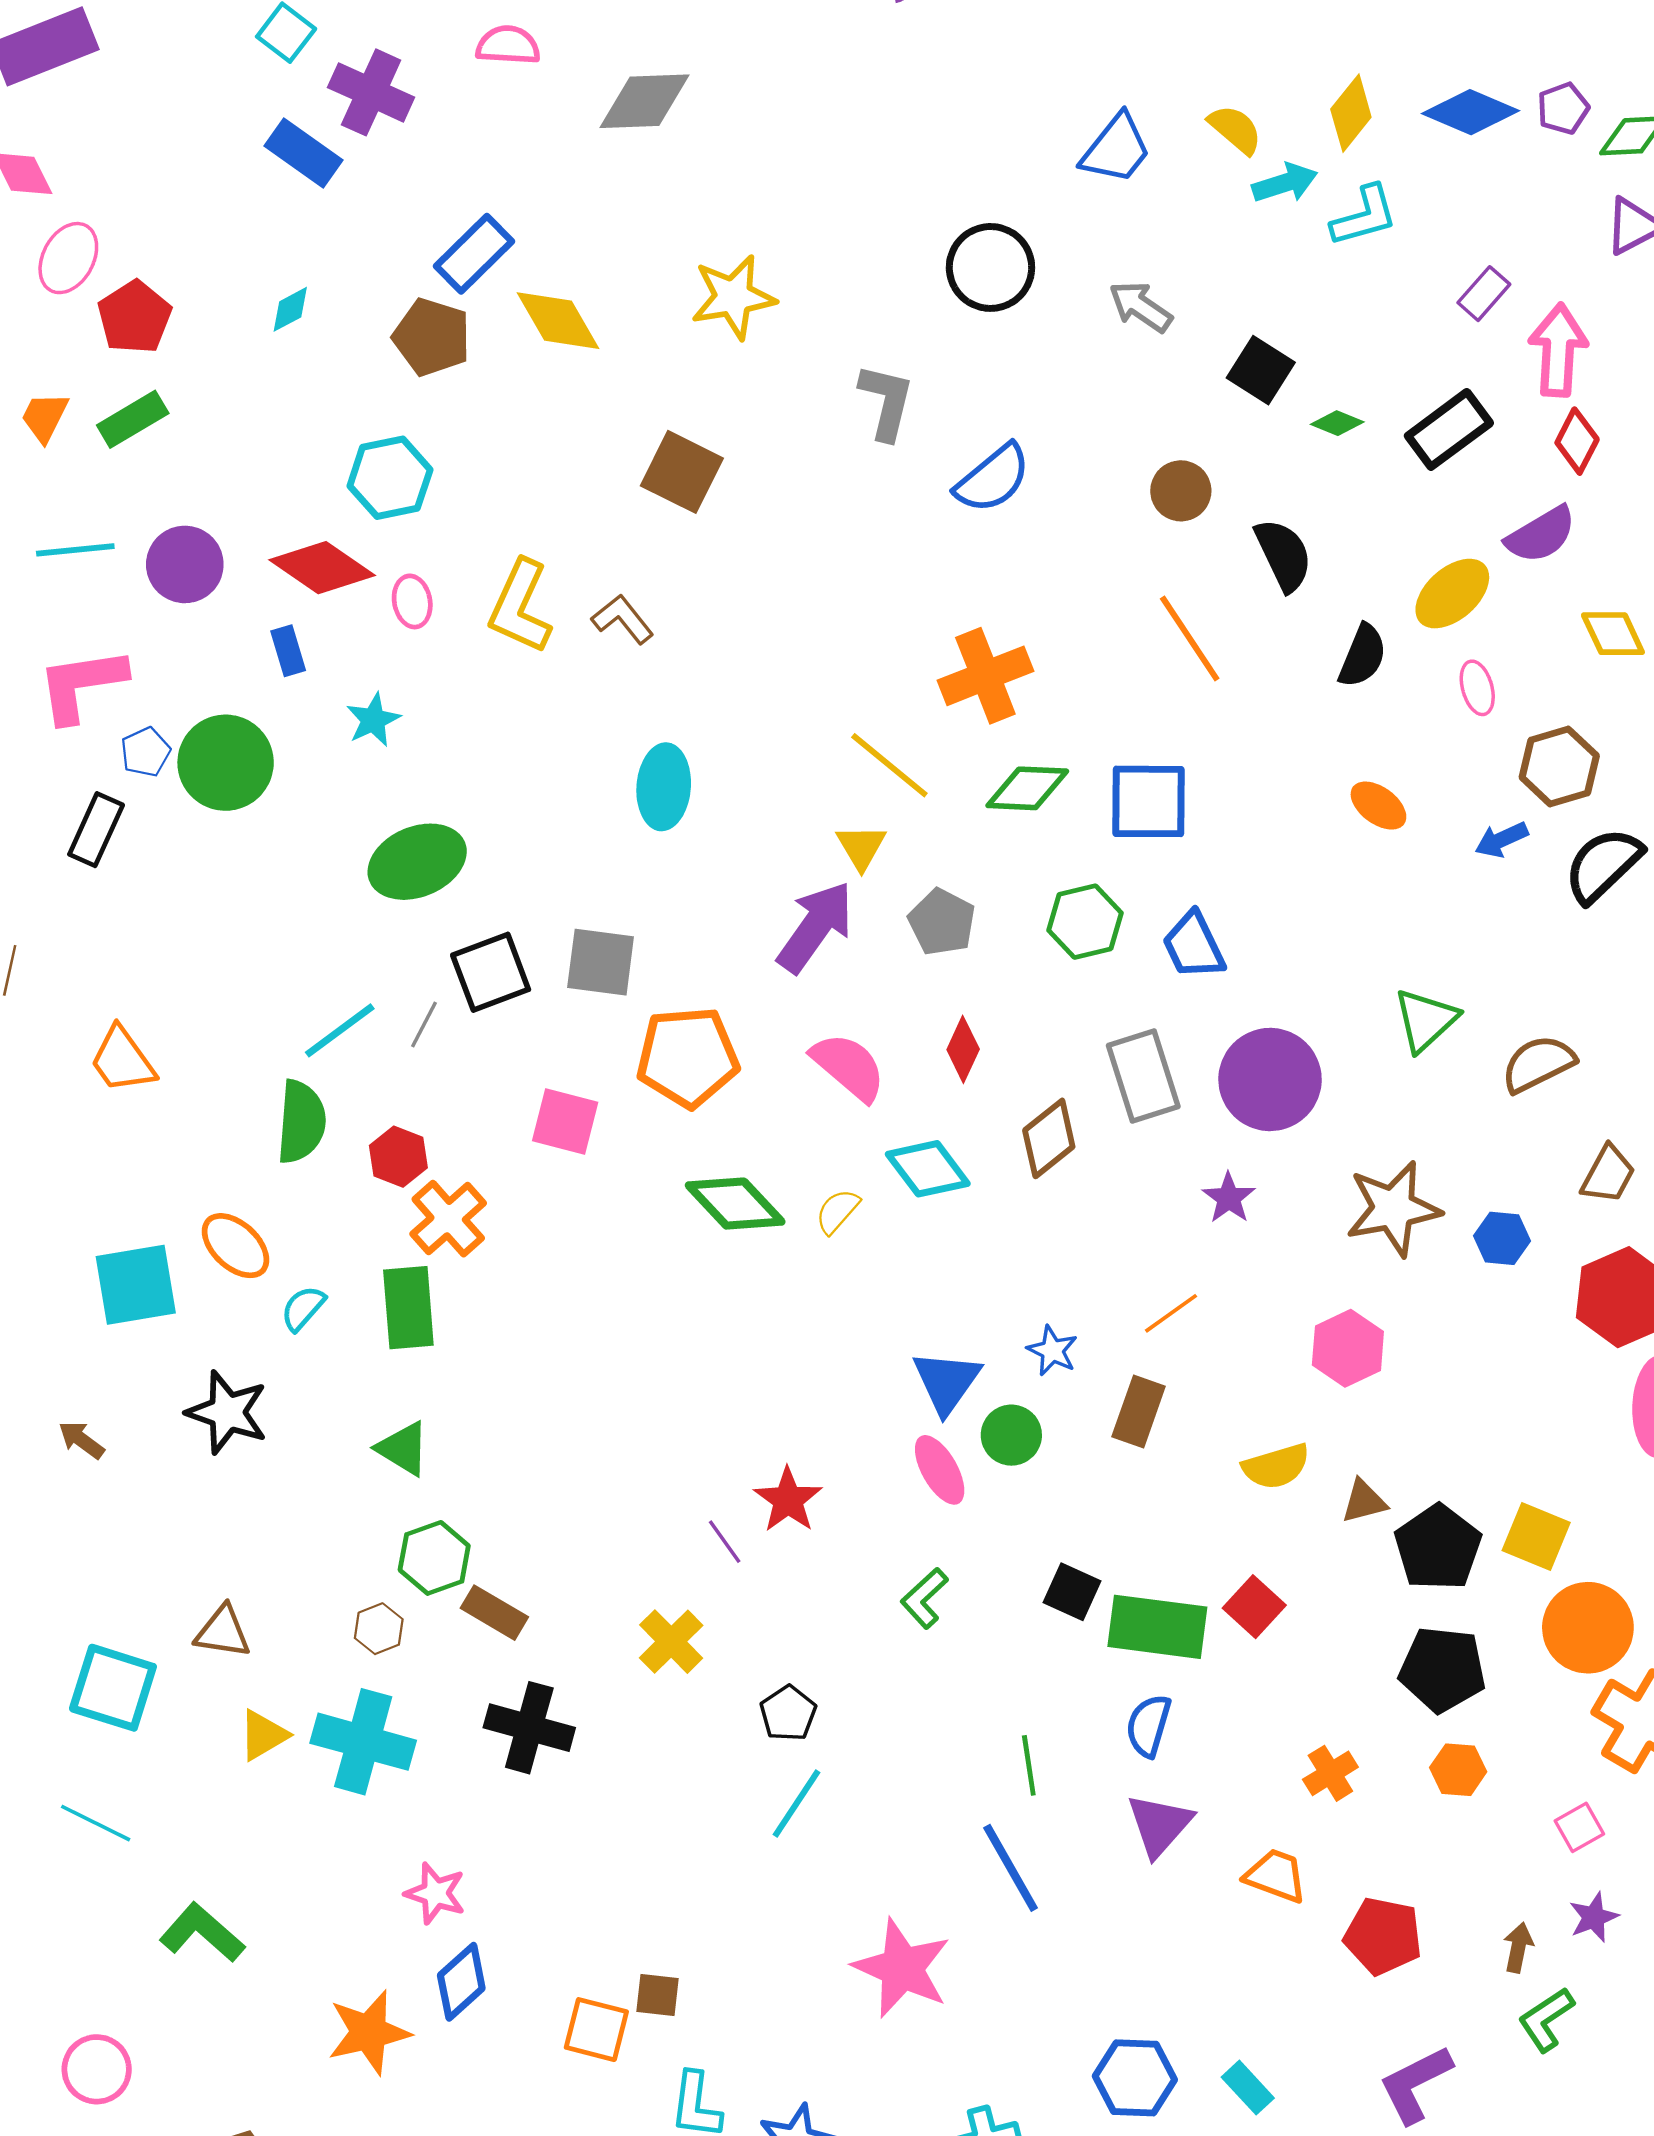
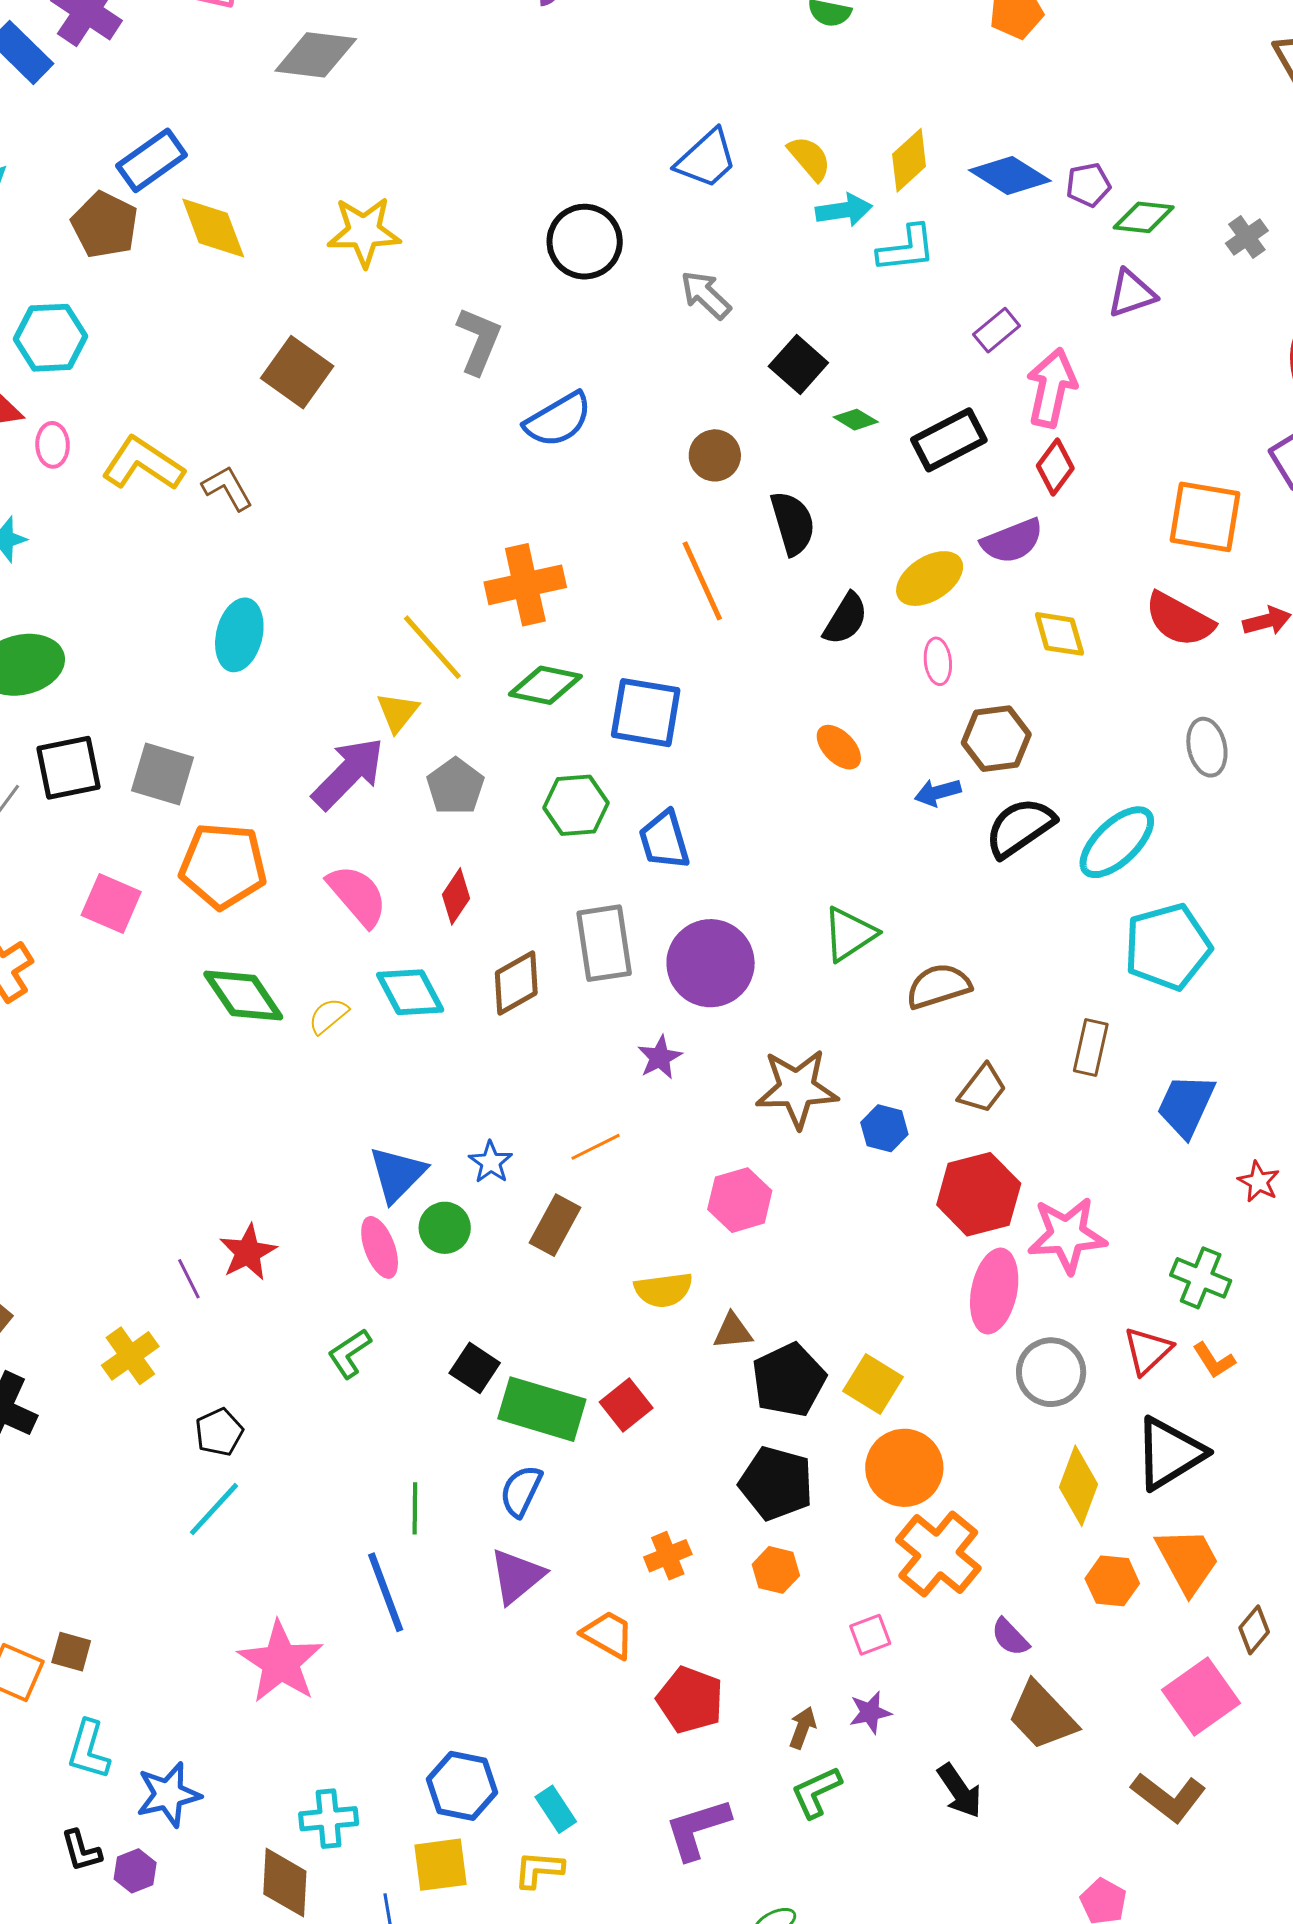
yellow L-shape: (520, 607) -> (143, 464), turned 90

